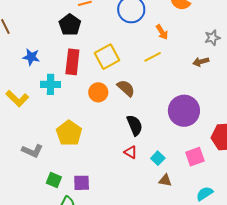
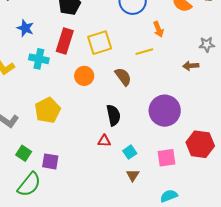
brown semicircle: (126, 88) -> (123, 77), moved
red triangle: (131, 152) -> (104, 141), turned -40
brown triangle: (165, 180) -> (133, 175), turned 40

